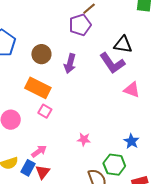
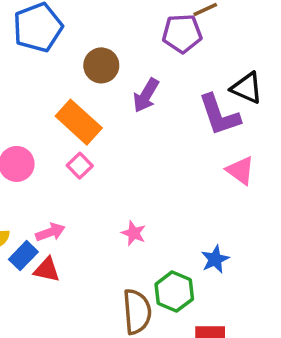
red triangle: (43, 172) -> (47, 270), turned 49

